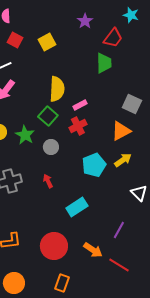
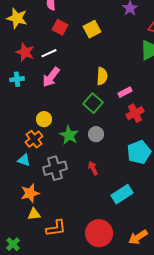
yellow semicircle: (57, 89) -> (102, 76), size x0.7
red cross: (78, 126) -> (135, 113), moved
green star: (25, 135) -> (69, 135), moved
orange arrow: (93, 250) -> (138, 237), turned 114

